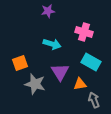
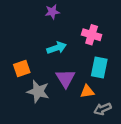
cyan arrow: (52, 44) -> (57, 48), turned -36
cyan rectangle: (91, 62) -> (99, 67), turned 72
gray arrow: (94, 100) -> (102, 109), turned -91

